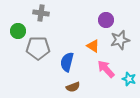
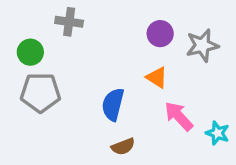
purple circle: (106, 20) -> (160, 34), moved
gray star: (120, 40) -> (202, 45), moved
gray pentagon: (38, 48) -> (40, 93), moved

